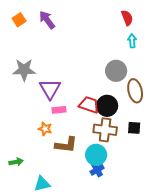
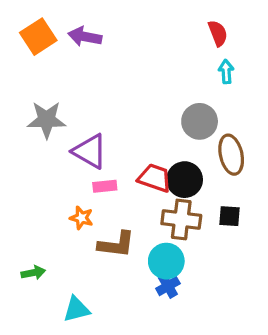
orange square: (19, 20) -> (38, 37), size x1.5
purple arrow: (47, 20) -> (85, 37), turned -42
purple triangle: (50, 89) -> (90, 151), turned -30

